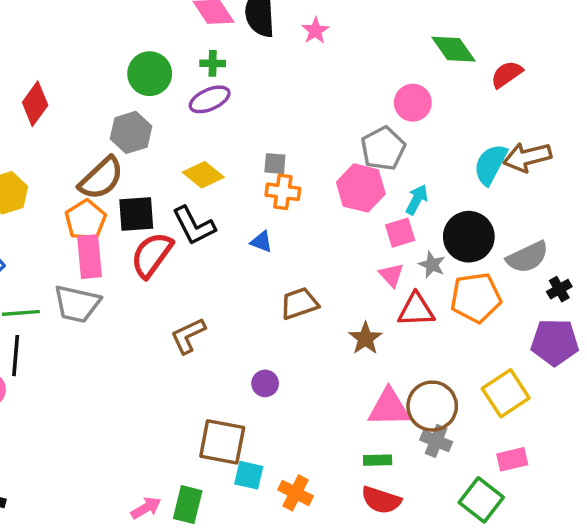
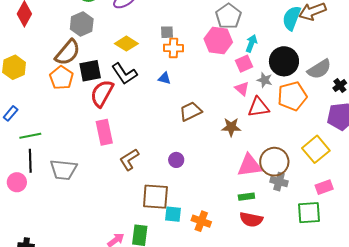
pink rectangle: (89, 257) -> (104, 132), moved
gray trapezoid: (77, 304) -> (63, 170), moved
brown L-shape: (188, 336) -> (129, 160), moved
brown star: (365, 338) -> (231, 127), turned -30
green square: (481, 500) -> (309, 213), turned -35

